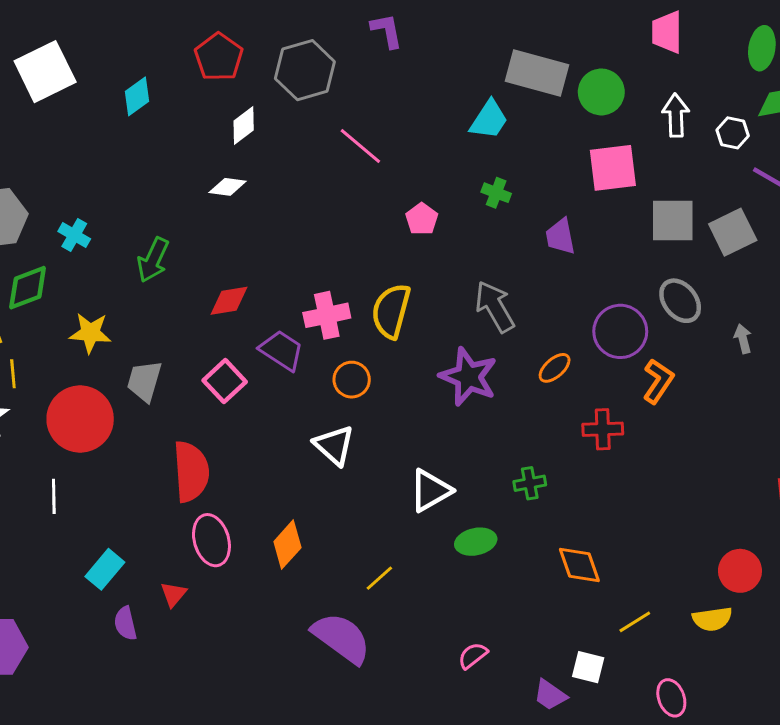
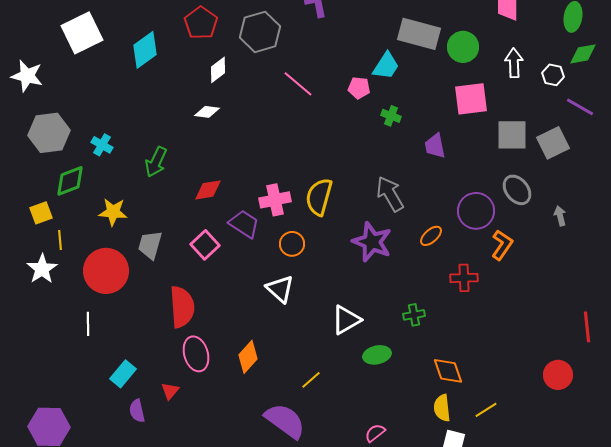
cyan diamond: (137, 96) -> (145, 50), size x1.4
pink pentagon: (422, 219) -> (359, 88), moved, turned -30
yellow semicircle: (712, 619) -> (442, 408), moved, turned 92

